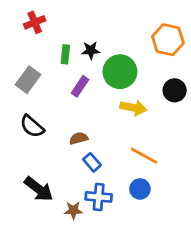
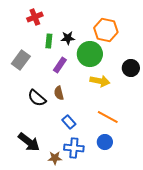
red cross: (35, 22) -> (35, 17), moved
orange hexagon: (168, 40) -> (106, 30), moved
black semicircle: (32, 126) -> (37, 98), moved
brown semicircle: (79, 138) -> (59, 93), moved, turned -88

